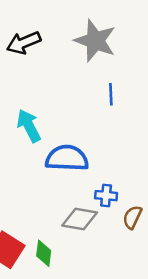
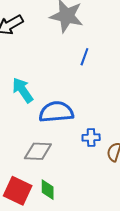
blue line: (111, 94) -> (84, 57), turned 30
gray diamond: (80, 219) -> (38, 151), moved

